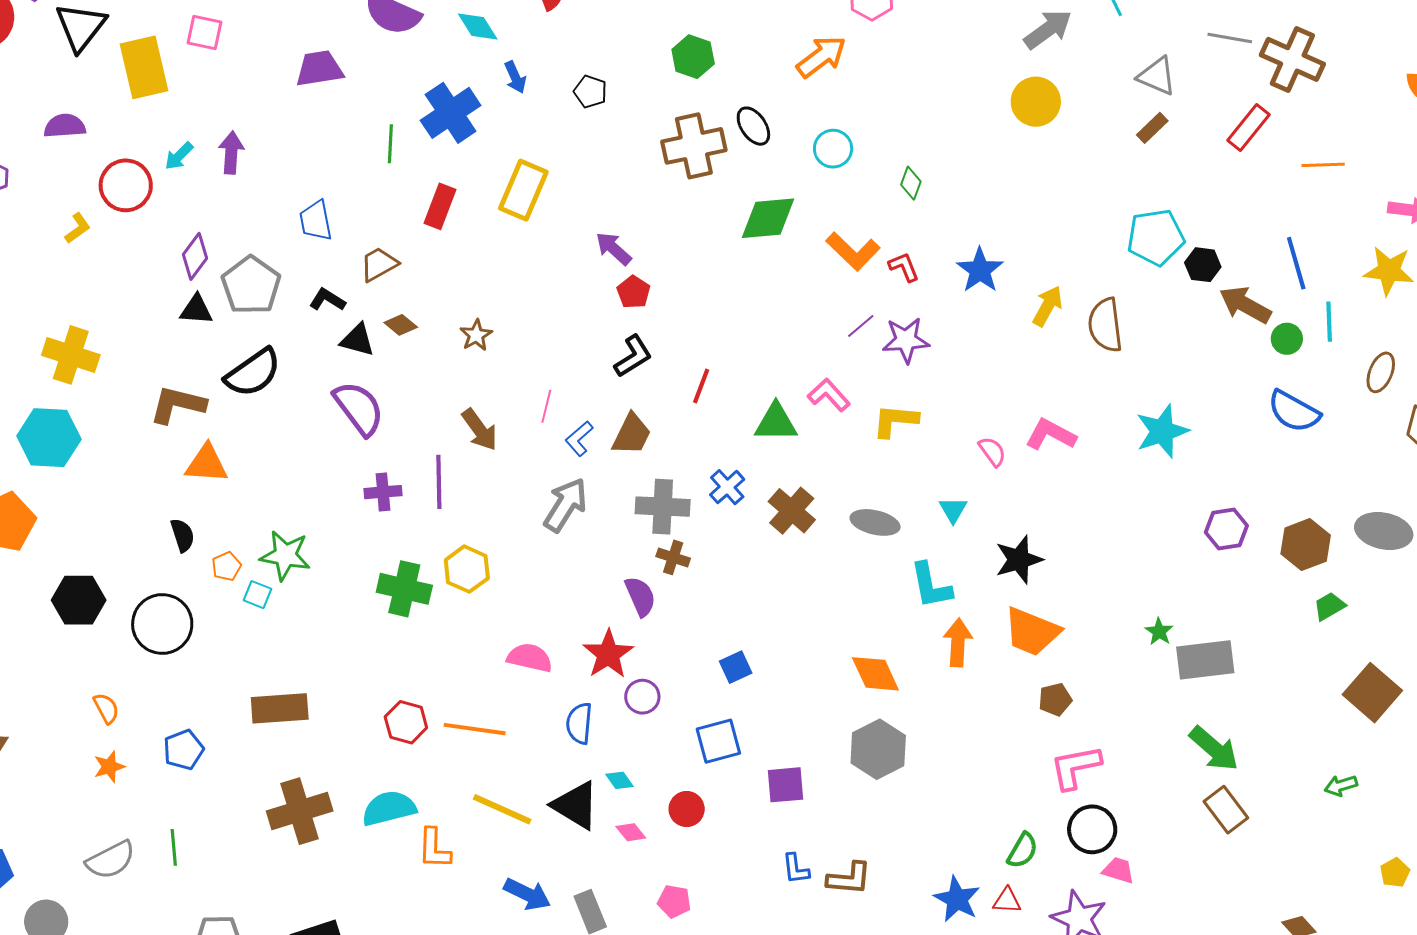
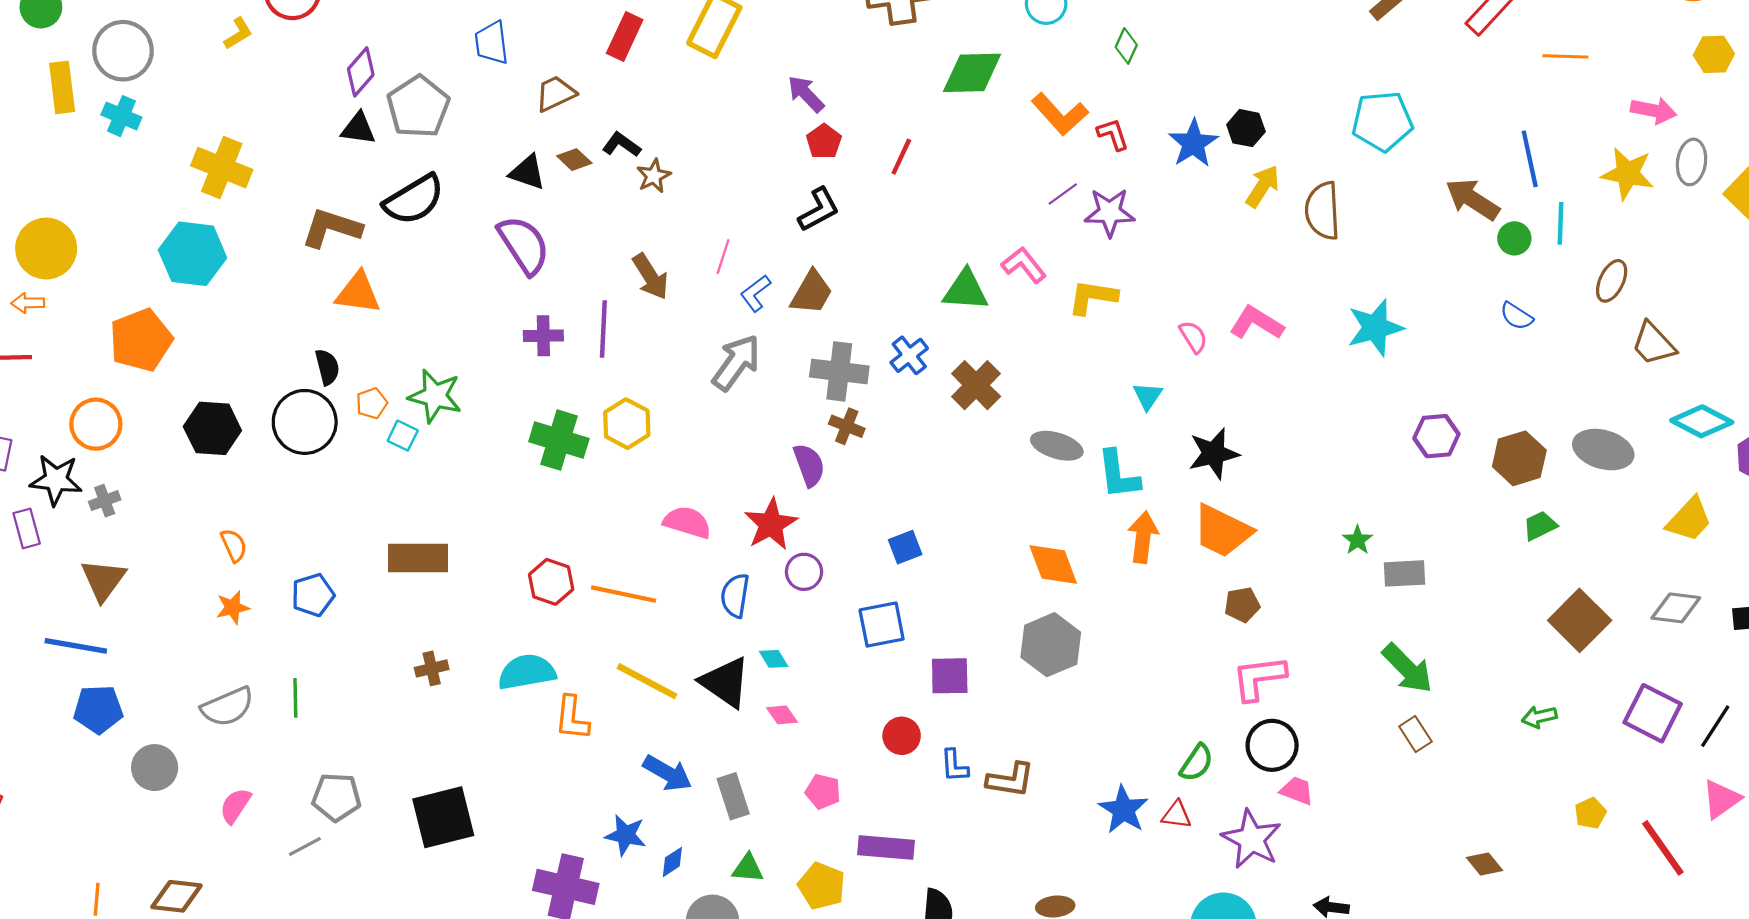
black hexagon: (1203, 265) -> (1246, 128), moved
black L-shape: (327, 300) -> (621, 145), moved
red line: (701, 386) -> (901, 157), moved
blue semicircle: (1294, 411) -> (1516, 316), size x0.6
gray ellipse: (875, 522) -> (1057, 446), moved
black circle: (162, 624) -> (305, 422), moved
gray rectangle: (1205, 660) -> (1404, 573), size x0.7
red circle: (687, 809) -> (902, 736), moved
brown rectangle: (1226, 810) -> (1415, 734), size x0.7
brown cross: (300, 811) -> (432, 668), size x0.5

